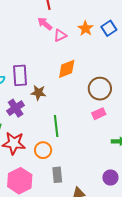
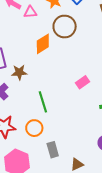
pink triangle: (60, 35) -> (30, 12), turned 32
brown circle: (100, 89) -> (65, 27), moved

